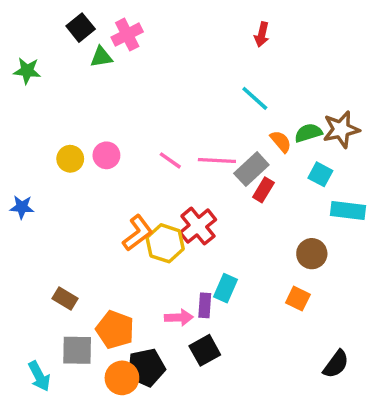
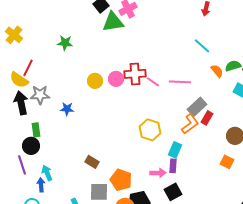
green triangle: (101, 57) -> (113, 22), size x1.6
green star: (27, 71) -> (65, 43), moved
gray rectangle: (251, 169) -> (197, 107), moved
red rectangle: (263, 190) -> (207, 118), moved
red cross: (198, 226) -> (135, 74), moved, turned 35
orange L-shape: (138, 233) -> (190, 124), moved
cyan rectangle: (226, 288) -> (175, 150), moved

